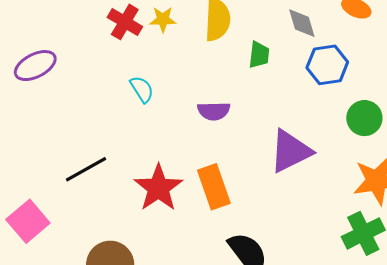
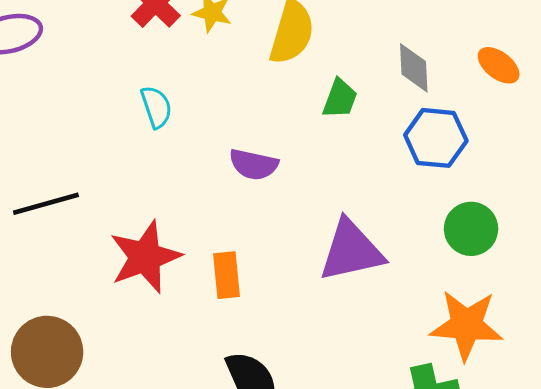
orange rectangle: (214, 187) -> (226, 275), size x0.7

